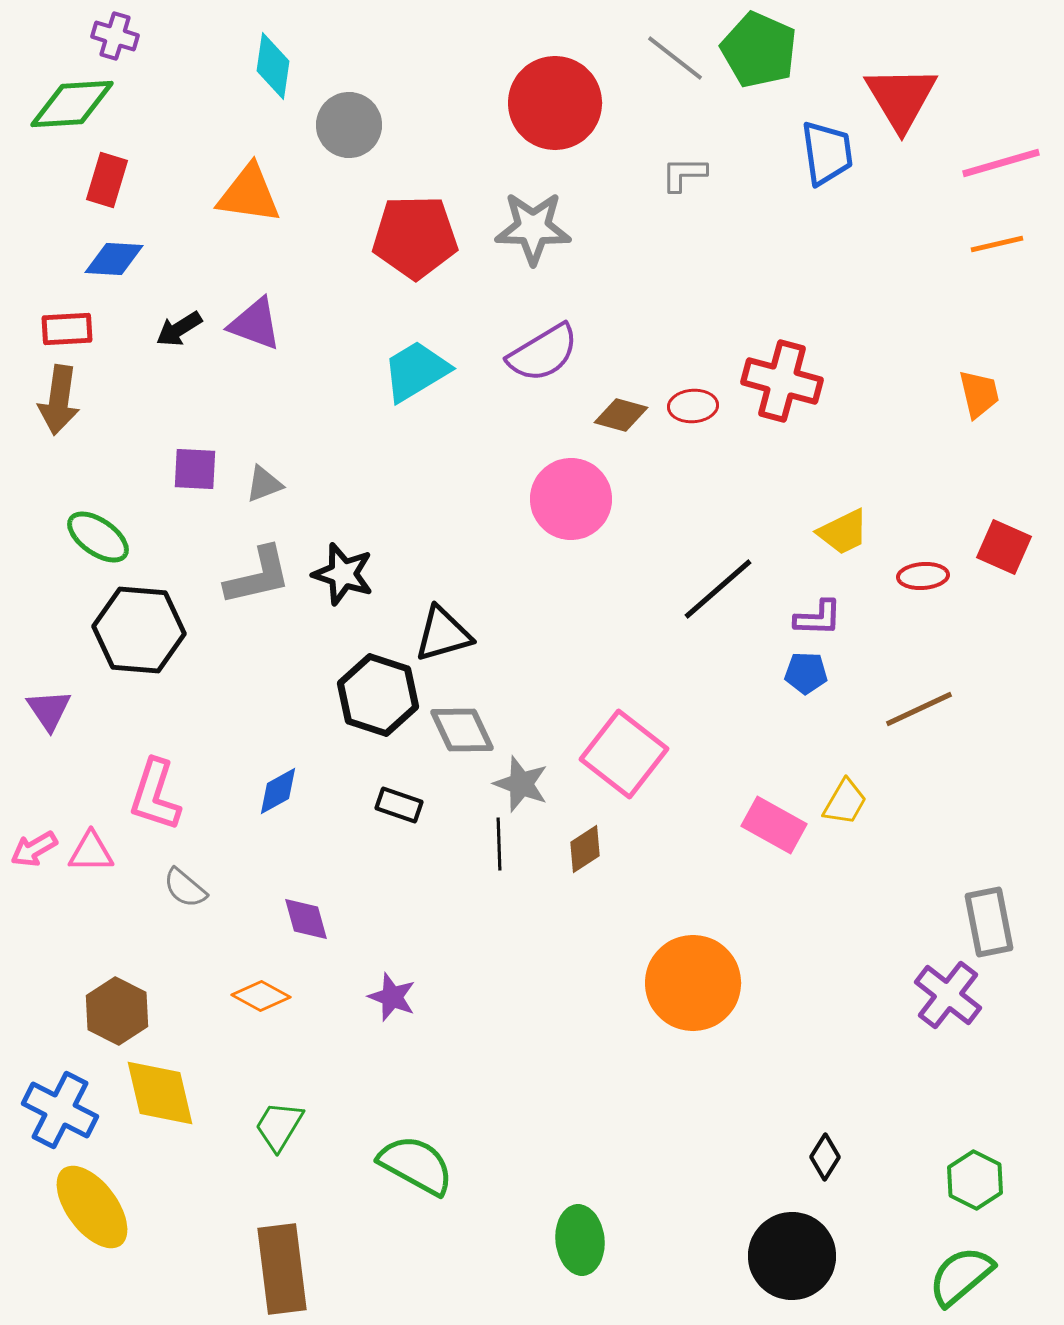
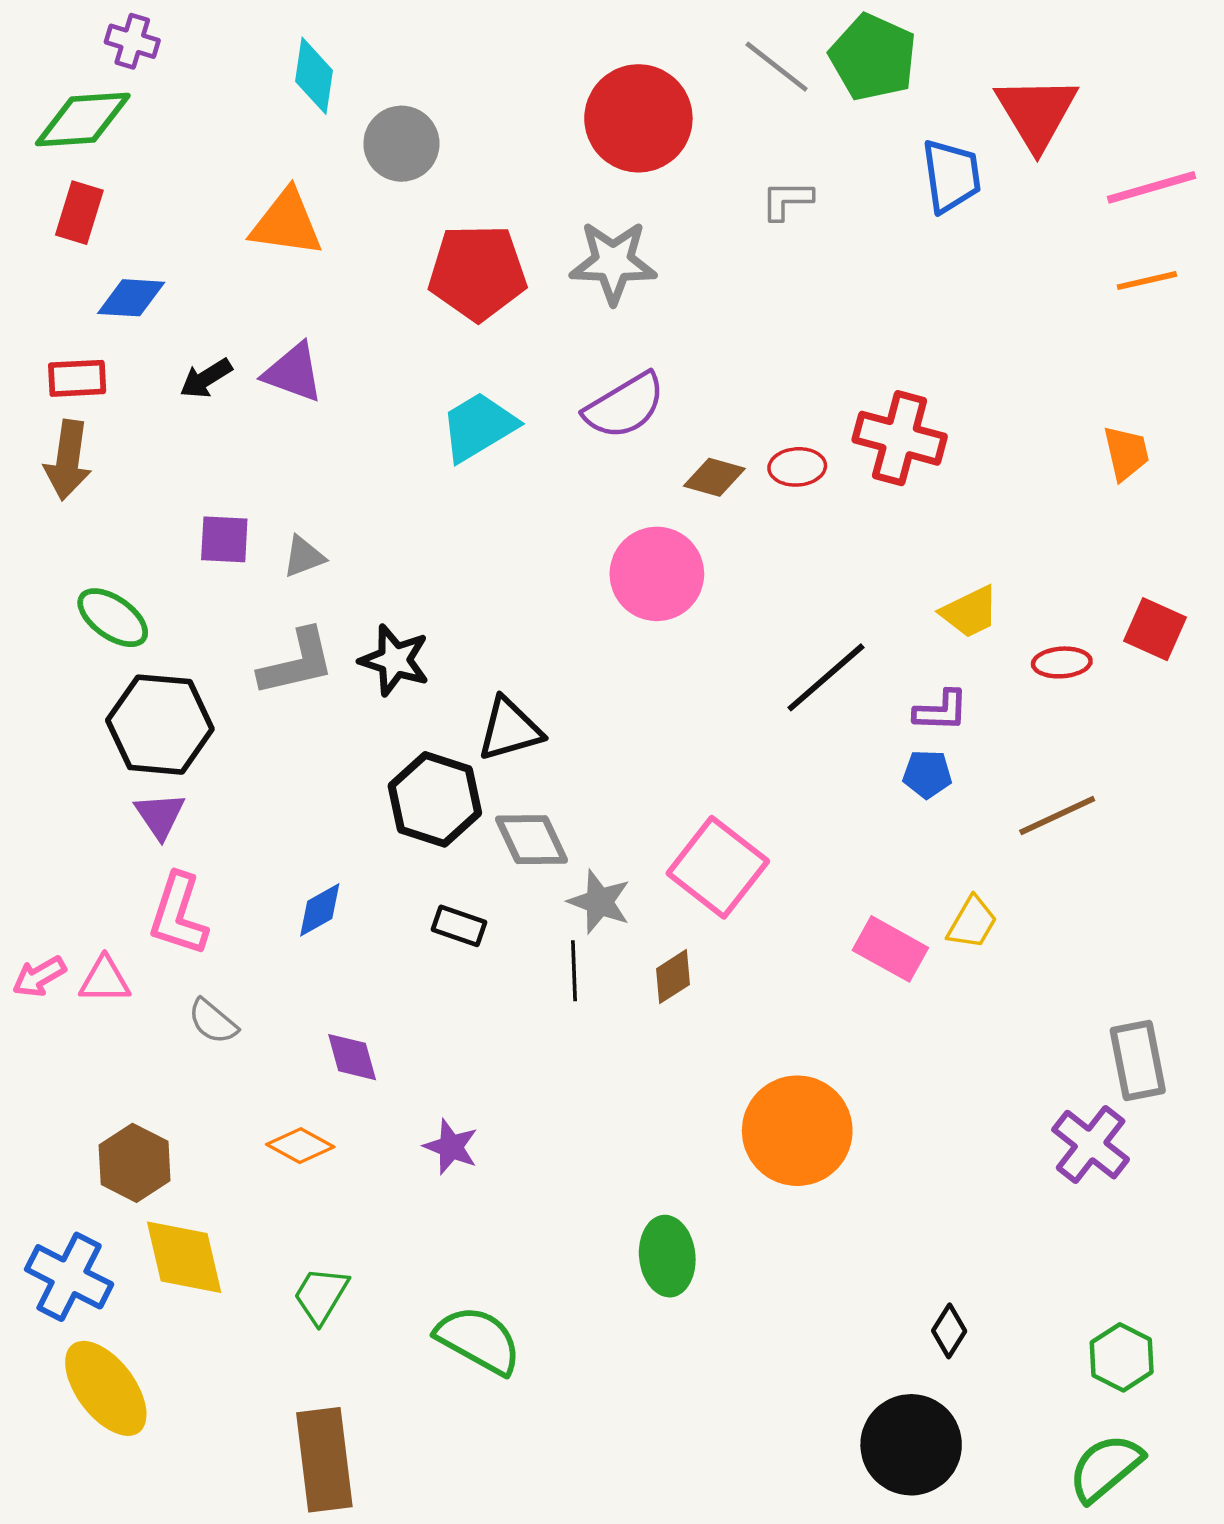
red rectangle: (107, 180) -> (79, 213), moved
purple triangle: (49, 710) -> (160, 815), moved
green ellipse: (580, 1240) -> (667, 1256), moved

